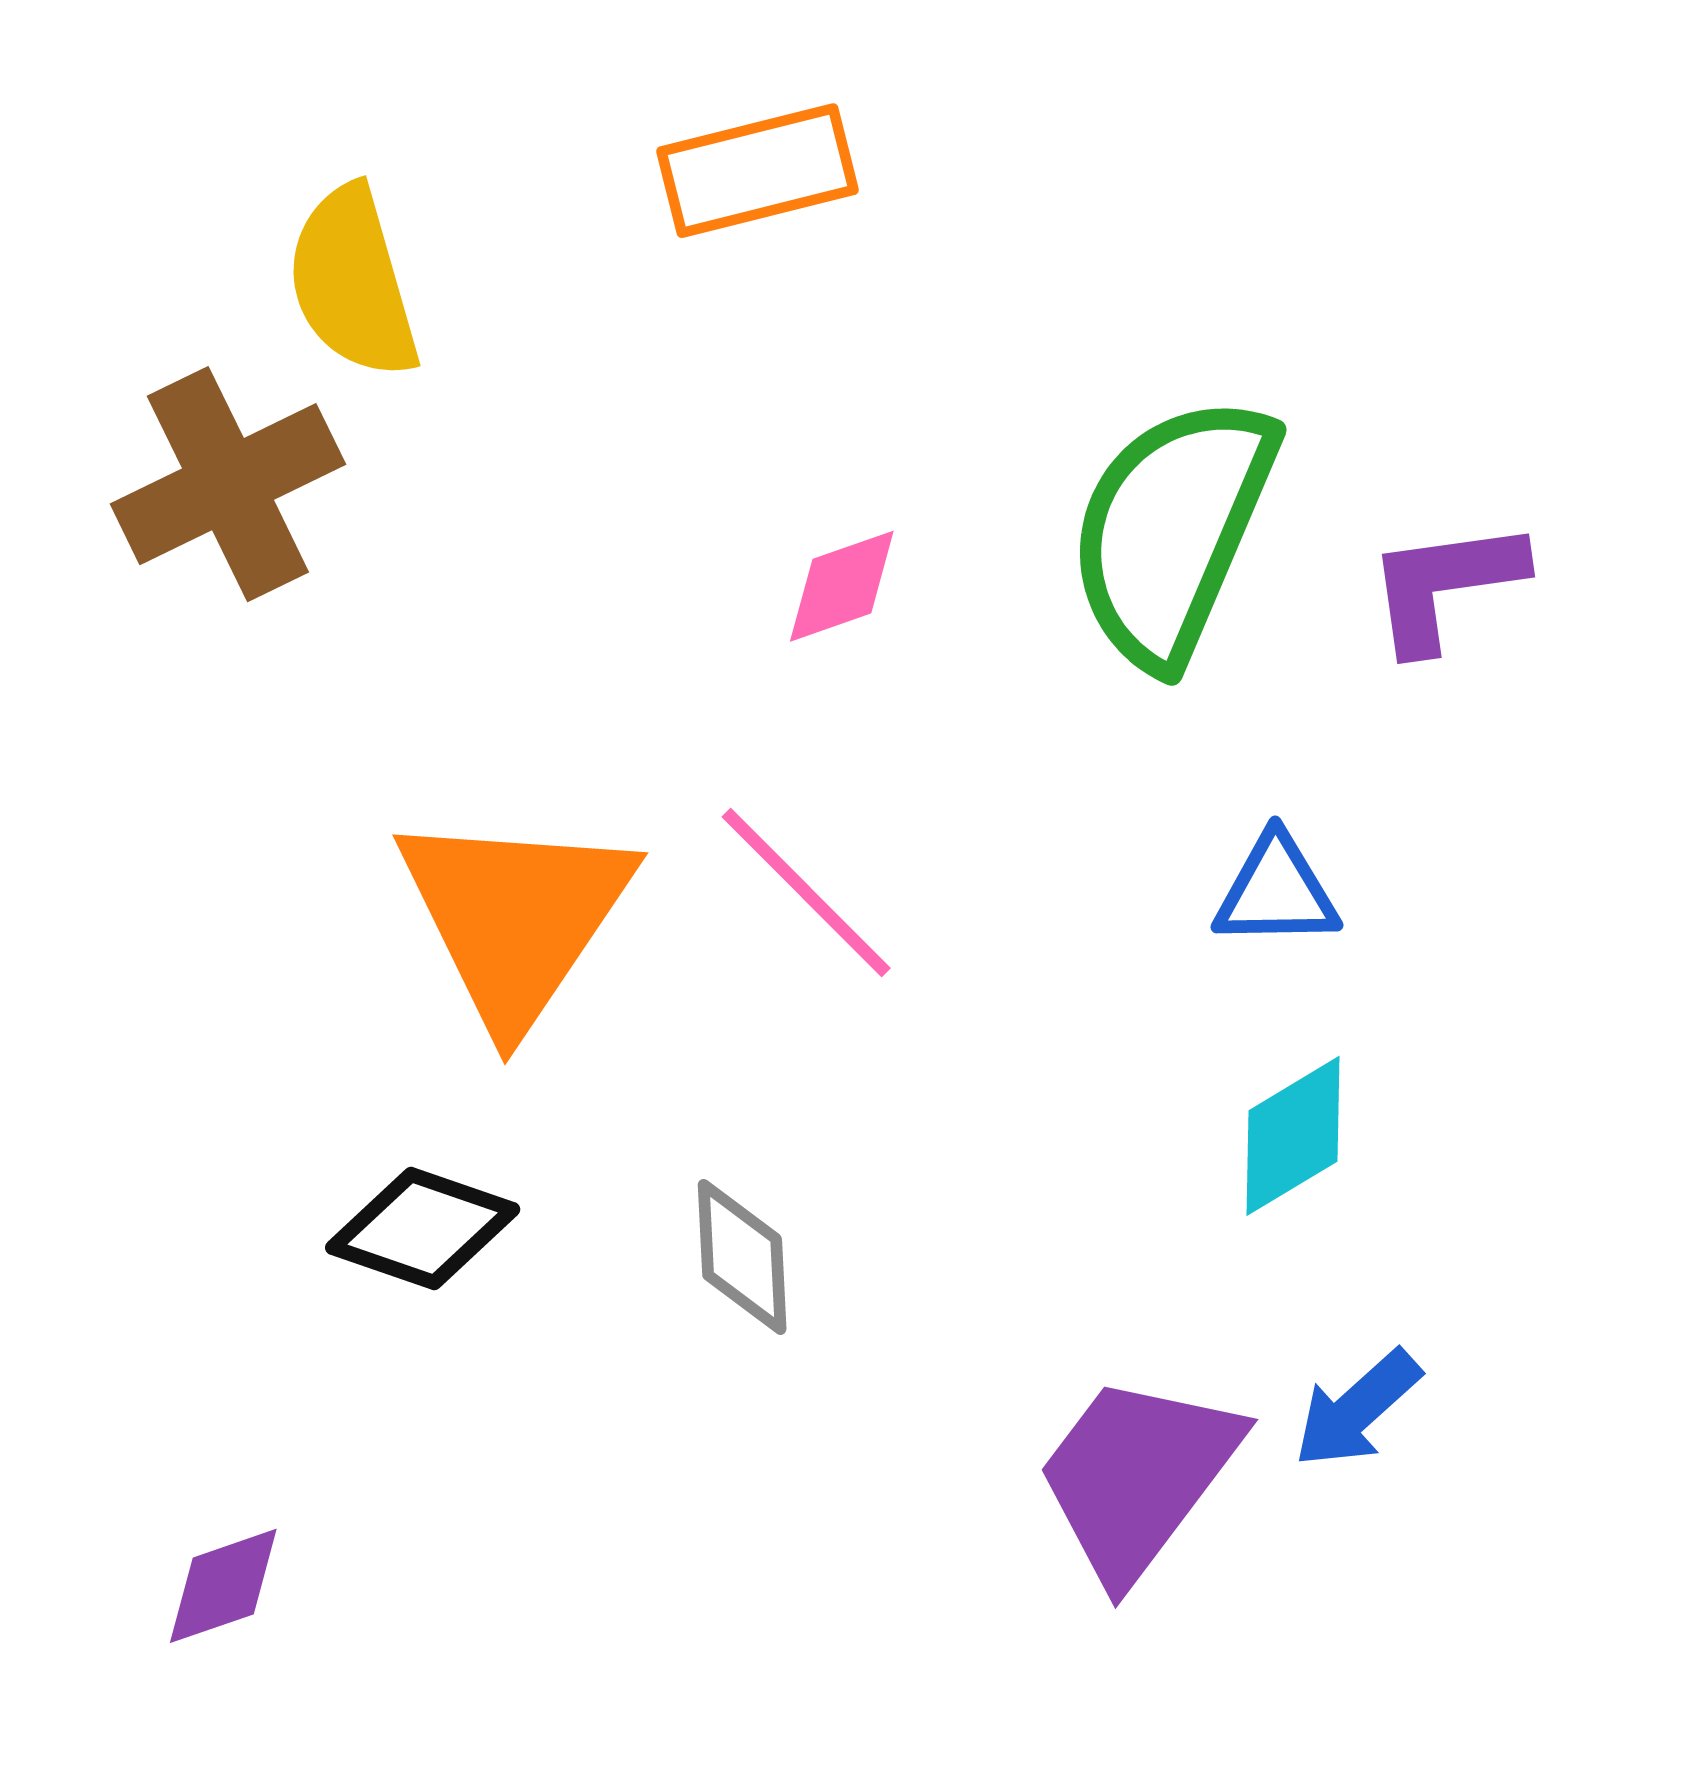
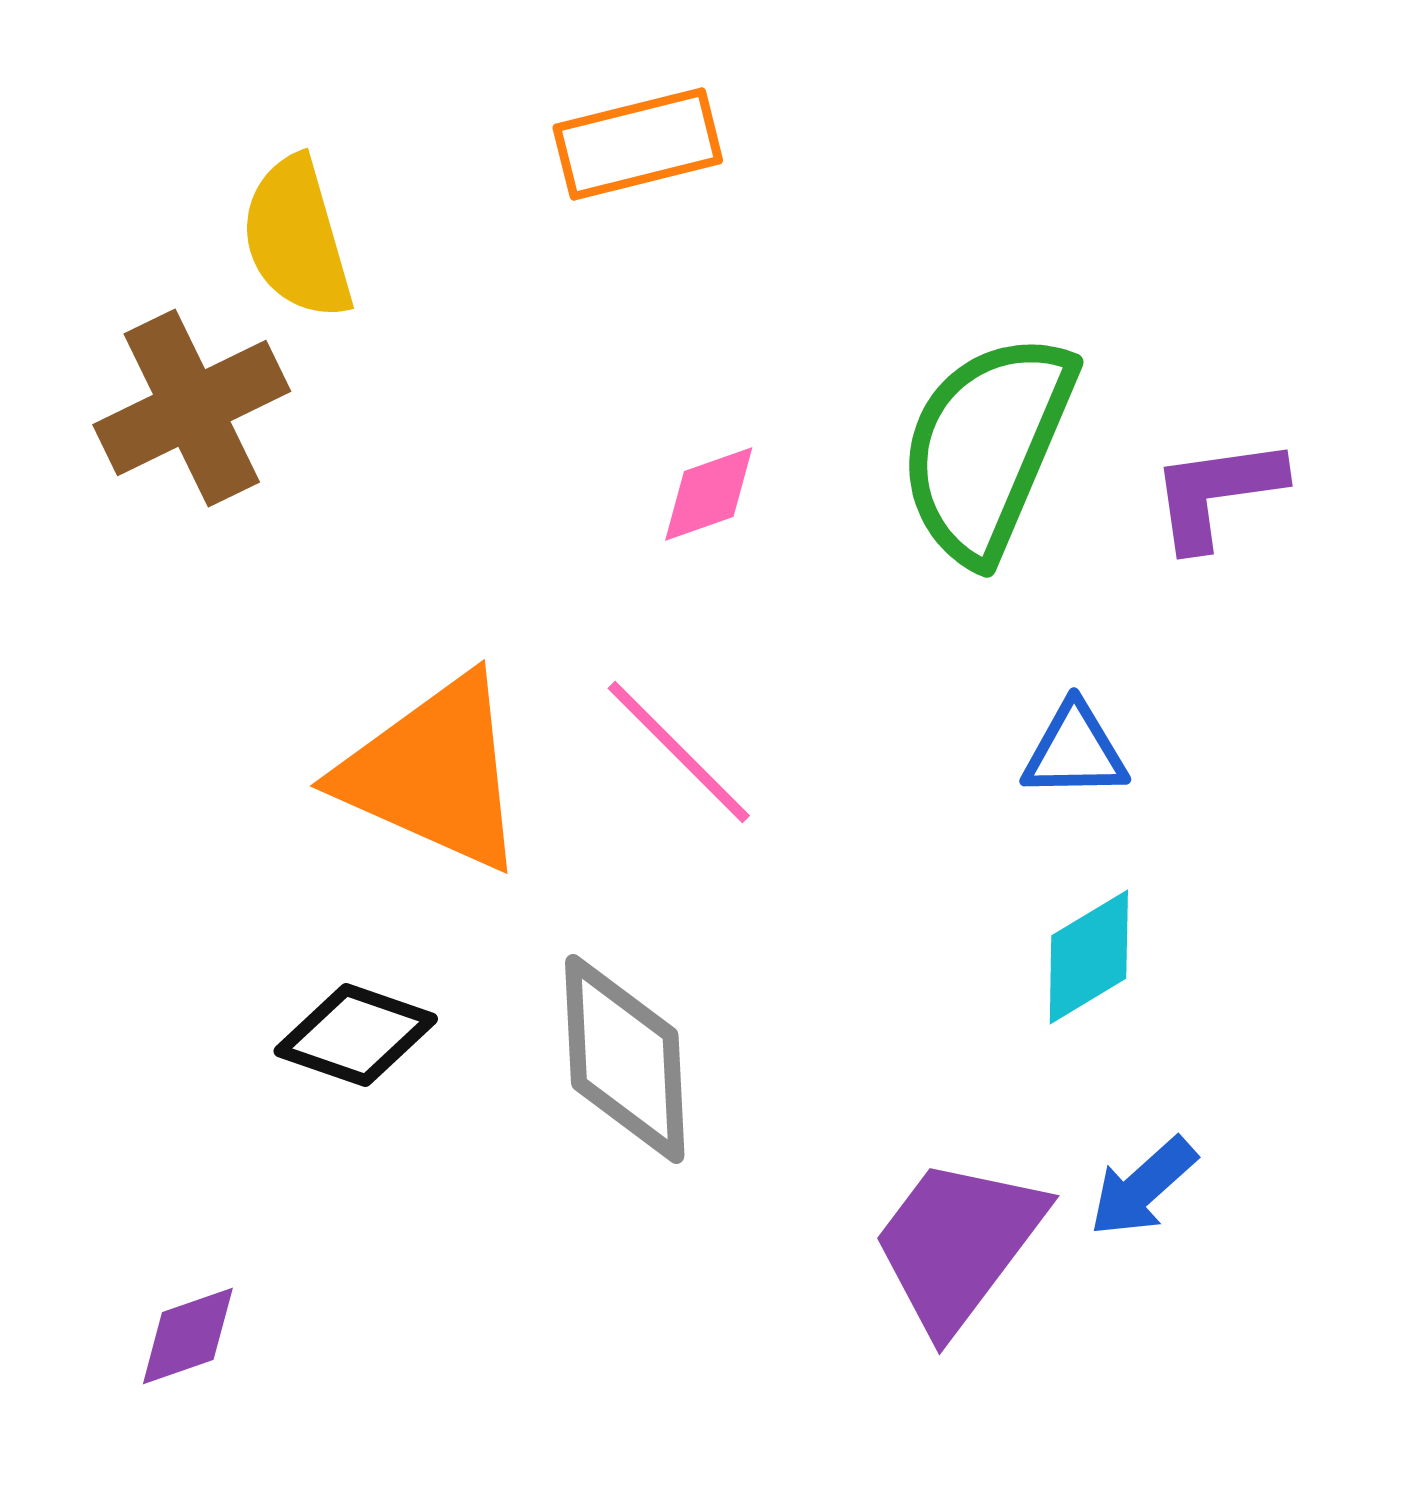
orange triangle: (515, 917) -> (434, 773), turned -40
gray diamond: (742, 1257) -> (625, 1059), size x1.6

